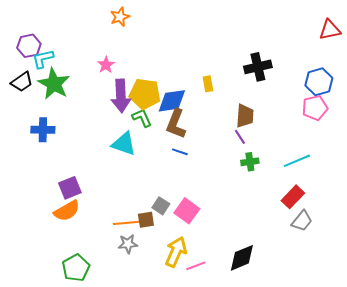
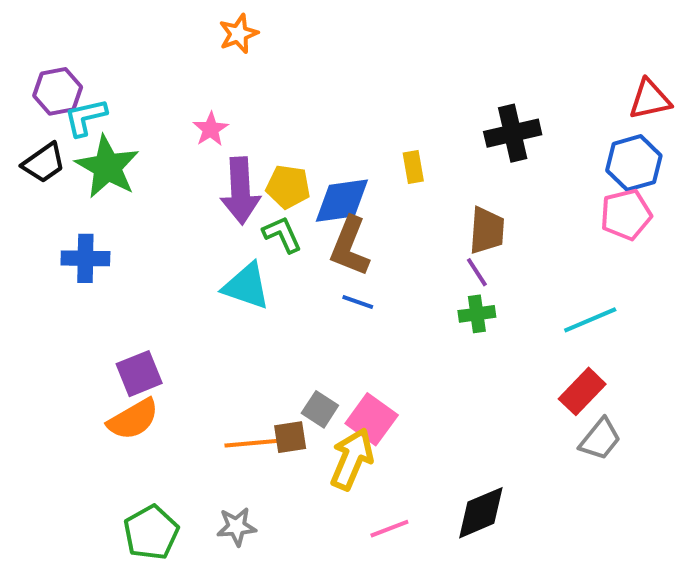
red triangle: (330, 30) -> (650, 99), moved
yellow pentagon: (145, 94) -> (288, 187), size x0.7
green cross: (250, 162) -> (477, 314), moved
gray star: (128, 244) -> (236, 527), moved
yellow arrow: (176, 252) -> (352, 459), moved

